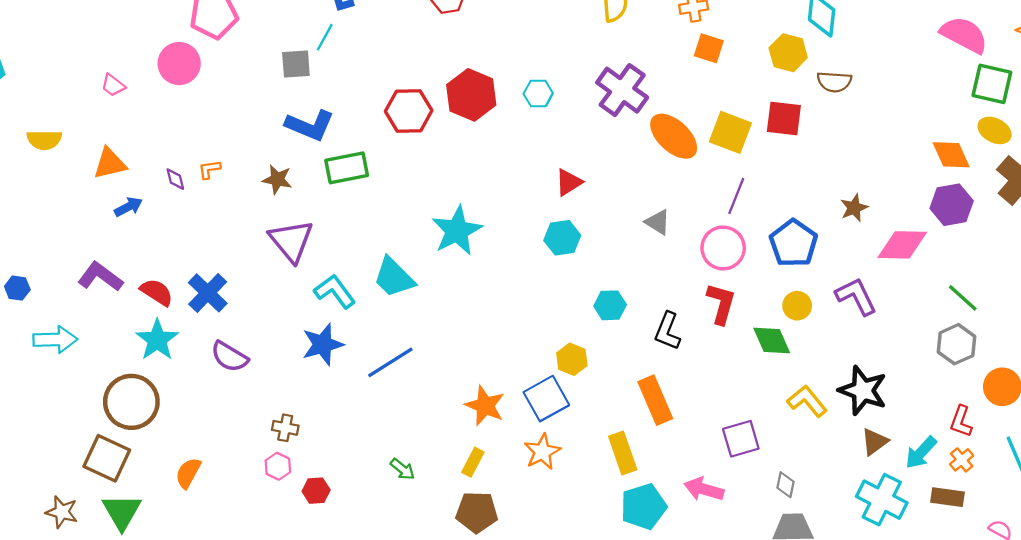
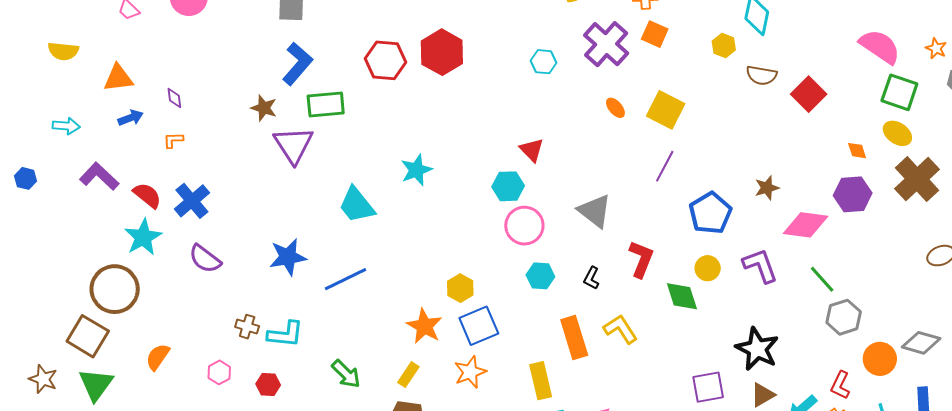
yellow hexagon: (788, 53) -> (724, 46), size x0.7
purple cross: (622, 90) -> (606, 44), moved
cyan hexagon: (538, 93) -> (544, 62), moved
red square: (784, 118) -> (809, 94), moved, turned 32
blue L-shape: (310, 125) -> (297, 64), turned -78
orange ellipse: (674, 136) -> (615, 108), size x0.5
orange diamond: (951, 155) -> (857, 151), size x0.6
orange L-shape: (209, 169) -> (173, 140), moved
red triangle: (569, 182) -> (532, 150), moved, turned -48
gray triangle: (658, 222) -> (595, 211), moved, size x1.5
cyan star: (457, 231) -> (416, 170), size x0.7
purple triangle: (291, 241) -> (294, 145), moved
pink circle: (723, 248) -> (524, 226), moved
cyan L-shape: (335, 291) -> (285, 334), moved, turned 126
green line: (963, 298) -> (822, 279), moved
cyan hexagon: (610, 305) -> (540, 276), moved
black L-shape: (668, 331) -> (592, 278), size x0.7
cyan arrow: (55, 340) -> (66, 126), moved, size x0.7
yellow hexagon: (572, 359) -> (460, 288), moved
yellow L-shape: (807, 401) -> (621, 329), moved
purple square: (741, 439) -> (708, 387), moved
pink hexagon: (278, 466) -> (219, 372), moved
green arrow: (403, 469) -> (346, 374), size x1.4

